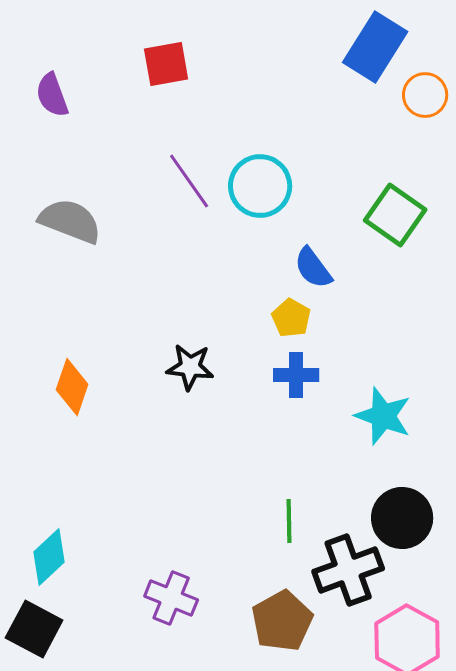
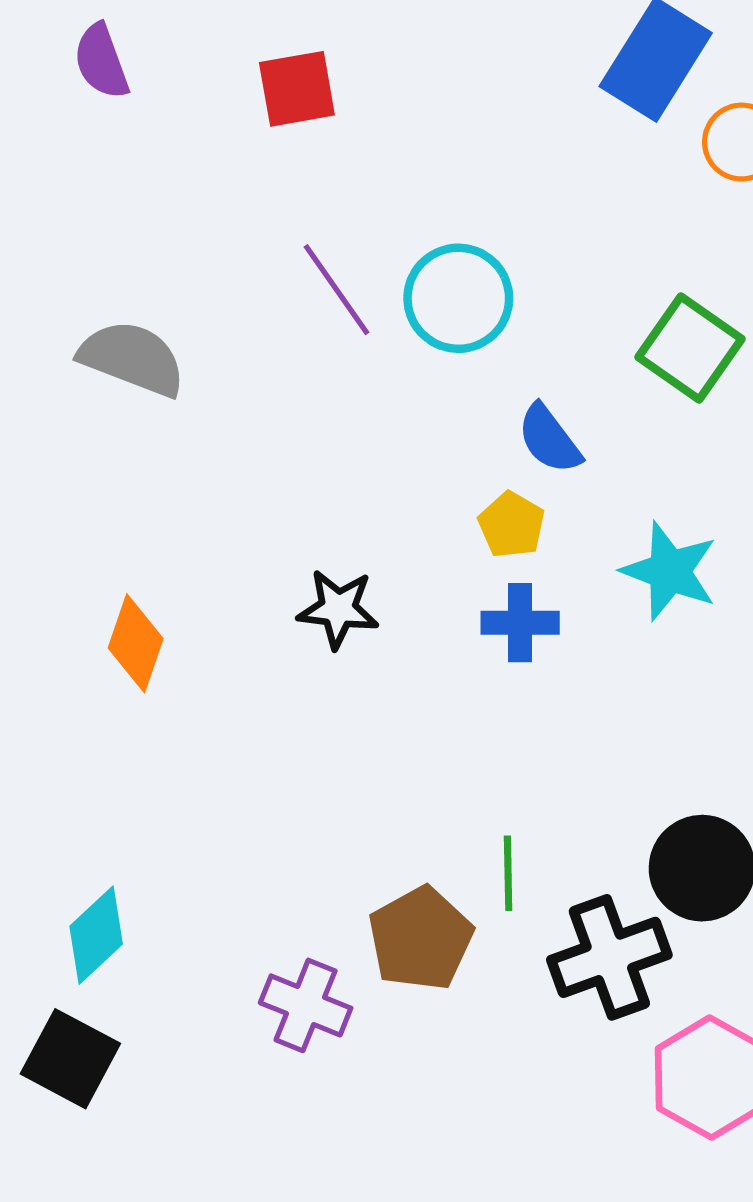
purple semicircle: (52, 95) -> (101, 61), moved
cyan star: (383, 416) -> (669, 571), moved
brown pentagon: (282, 621) -> (421, 938), moved

